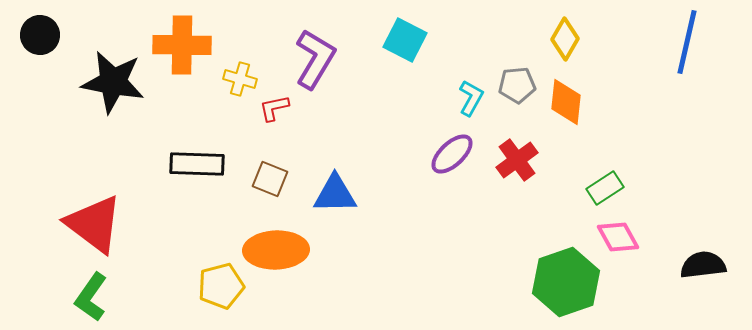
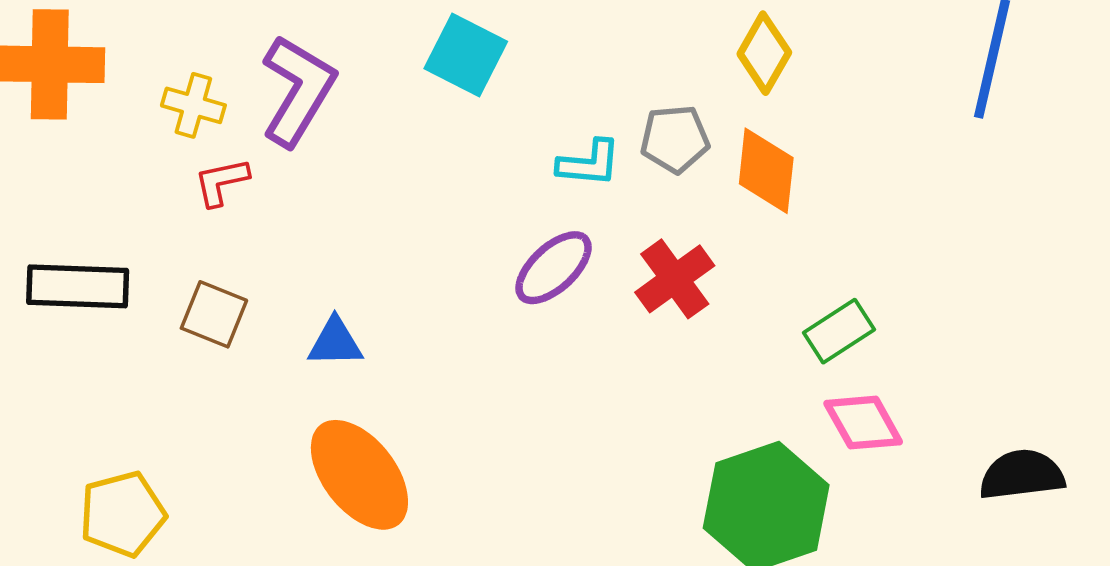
yellow cross: (240, 79) -> (193, 105), moved
cyan L-shape: (471, 98) -> (589, 163), turned 66
blue triangle: (335, 194) -> (335, 342), size x0.7
orange ellipse: (276, 250) -> (359, 475), moved, turned 54

